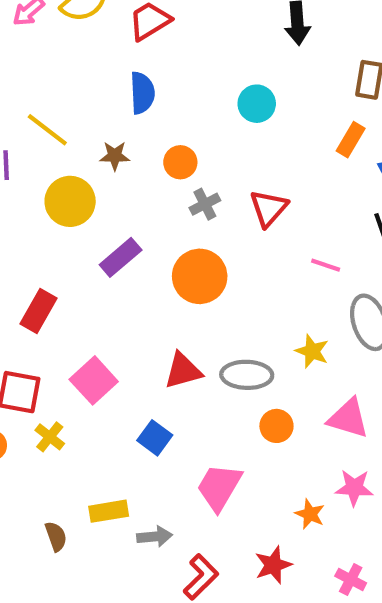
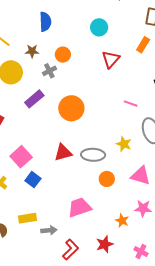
gray cross: (205, 204) -> (49, 71), moved
red triangle: (269, 208) -> (111, 59), moved
blue square: (155, 438) -> (33, 180), moved
pink trapezoid: (219, 487) -> (80, 207), turned 40

